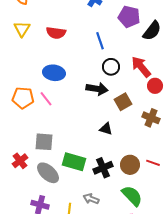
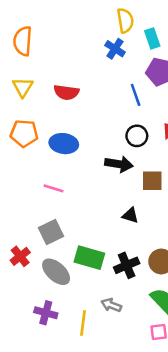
blue line: (100, 41) -> (136, 95), moved
orange pentagon: (23, 98) -> (24, 133), moved
pink line: (46, 99) -> (54, 188), moved, turned -35
brown square: (123, 102) -> (152, 181), turned 30
gray square: (44, 142) -> (51, 232), turned -30

